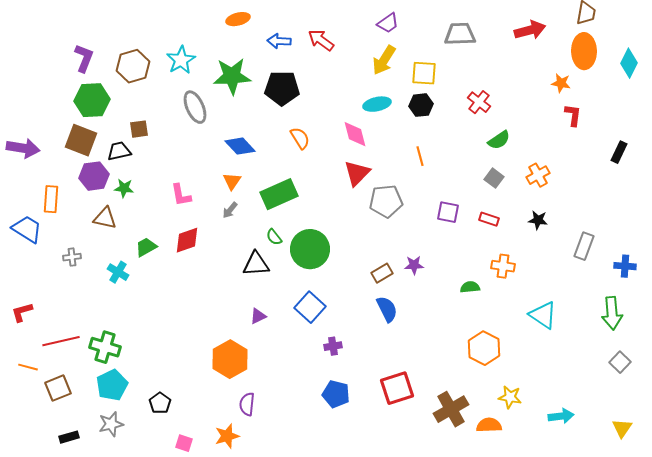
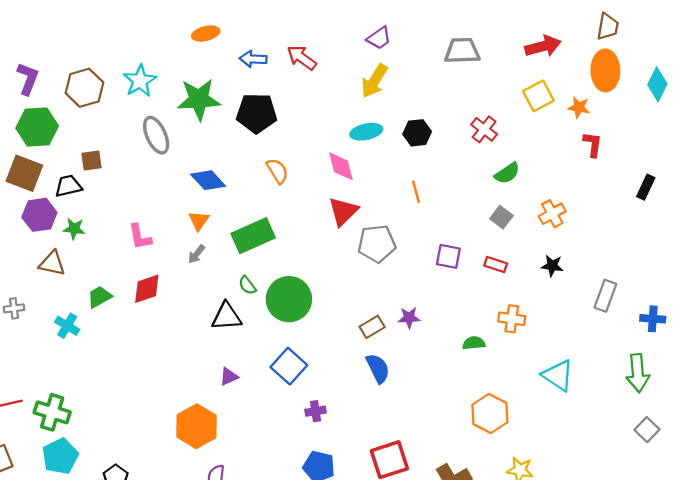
yellow square: (424, 73) -> (538, 96), moved, turned -32

